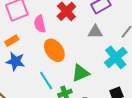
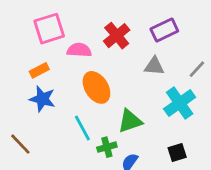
pink semicircle: (40, 24) -> (79, 50), turned 102

